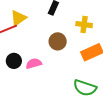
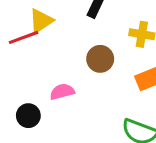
black circle: (14, 61) -> (28, 116), moved

